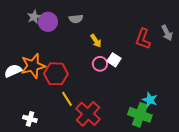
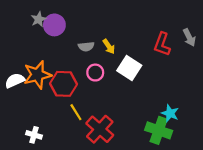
gray semicircle: (76, 19) -> (86, 46), moved
white square: (114, 60) -> (129, 68), size x1.5
pink circle: (100, 64) -> (95, 73), moved

